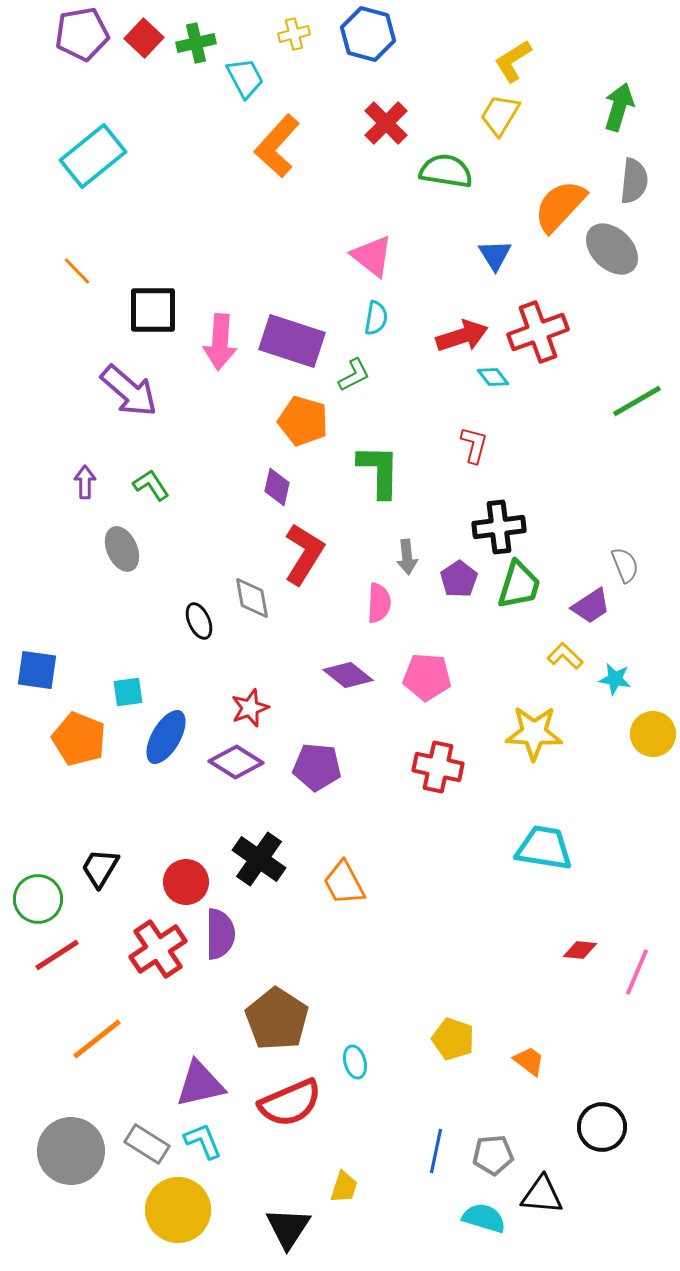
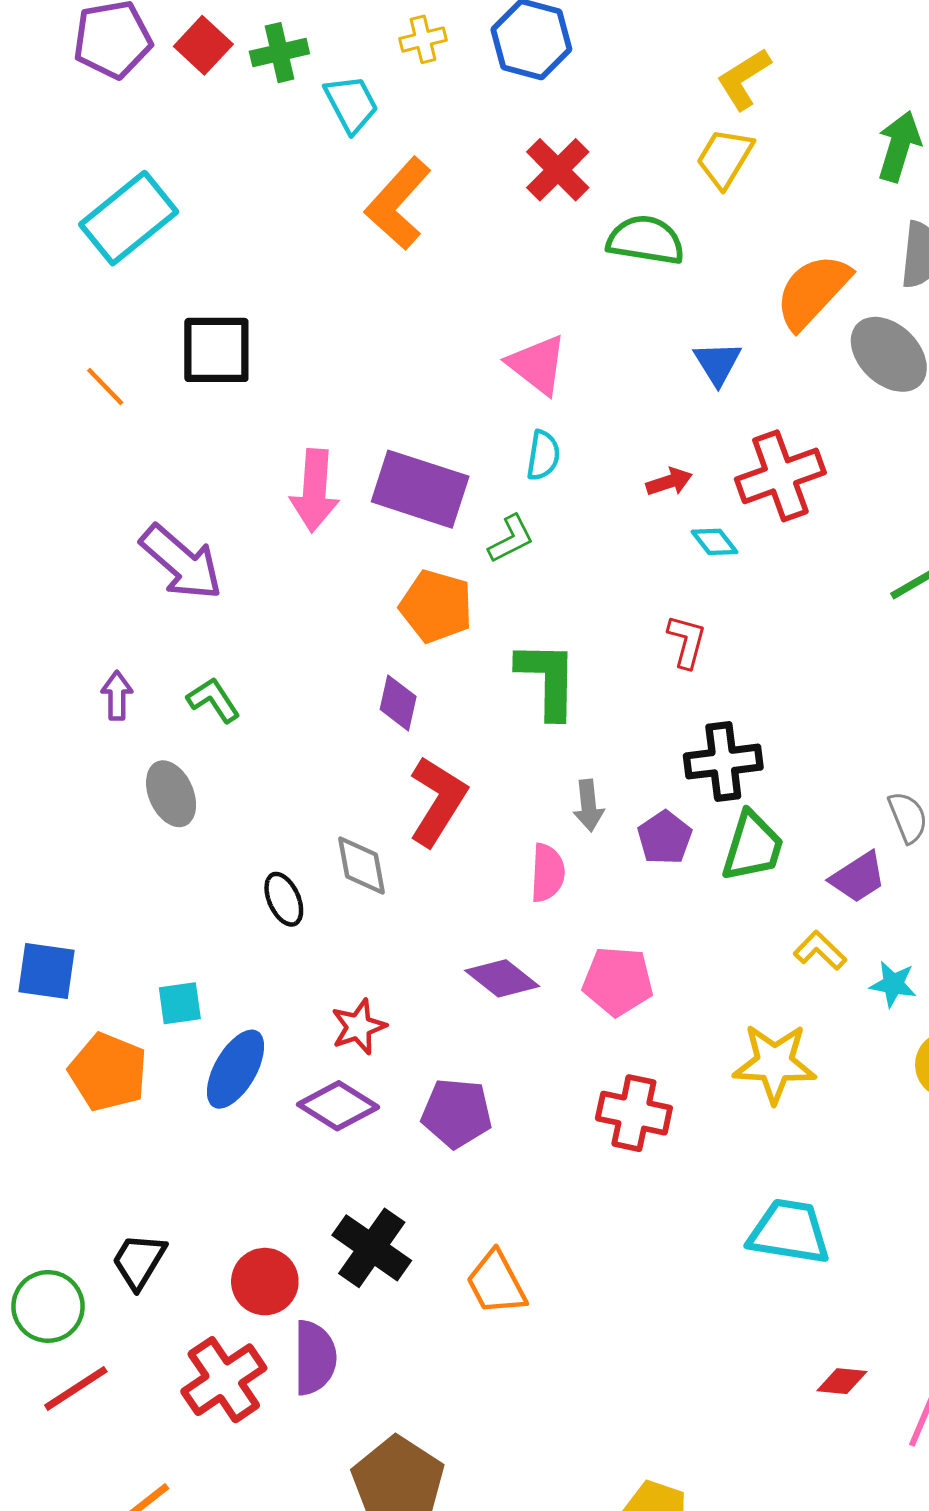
black square: (153, 310) -> (216, 350), moved
red arrow: (462, 336) -> (669, 482), size x0.6

